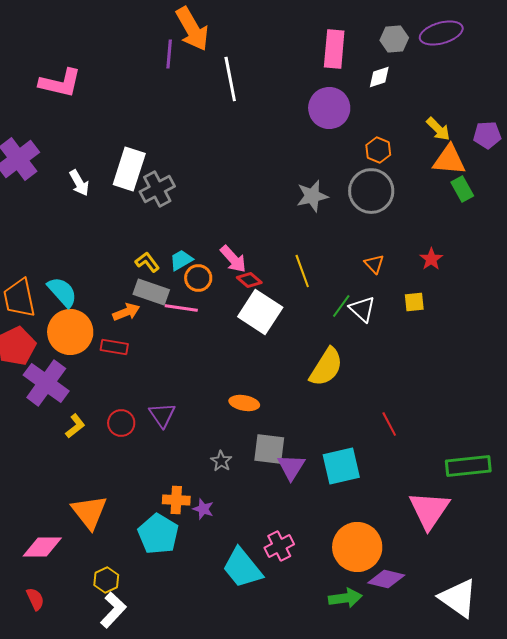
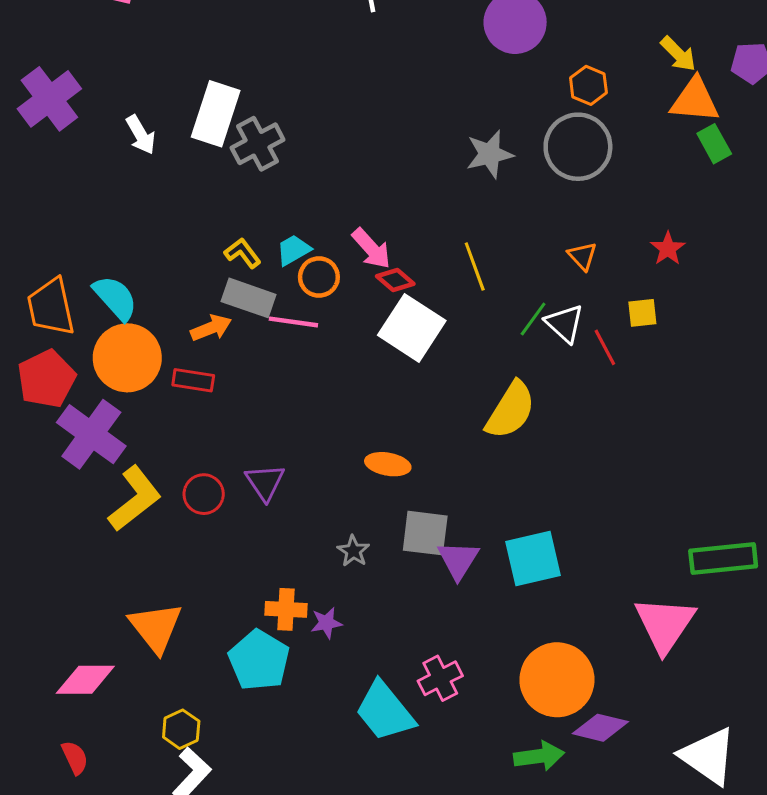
red line: (389, 424) -> (605, 347), moved
yellow L-shape: (75, 426) -> (135, 499), size x1.8
purple star: (203, 509) -> (326, 623), turned -30

